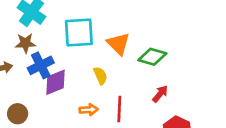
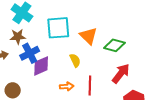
red arrow: (160, 94) -> (121, 73), size x1.5

